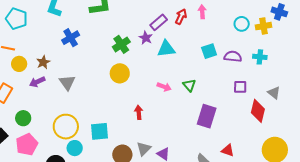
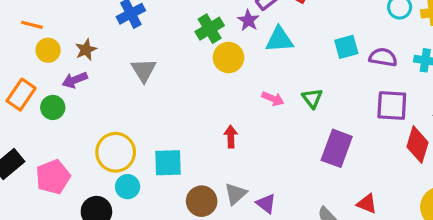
yellow circle: (120, 73) -> (229, 58), moved
gray triangle: (67, 83) -> (144, 70), moved
purple square: (240, 87) -> (392, 106), size x1.5
green circle: (23, 118) -> (53, 107), moved

